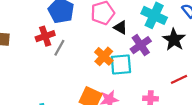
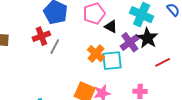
black star: (174, 40) -> (147, 38), moved
red line: (179, 79) -> (163, 62), moved

